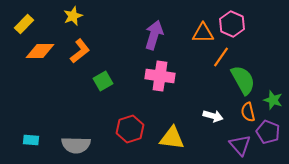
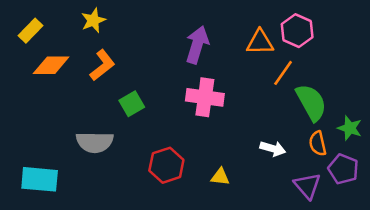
yellow triangle: (172, 138) -> (220, 177), size x0.6
cyan rectangle: (31, 140) -> (40, 179), size x1.8
gray semicircle: (76, 145) -> (95, 142), moved

